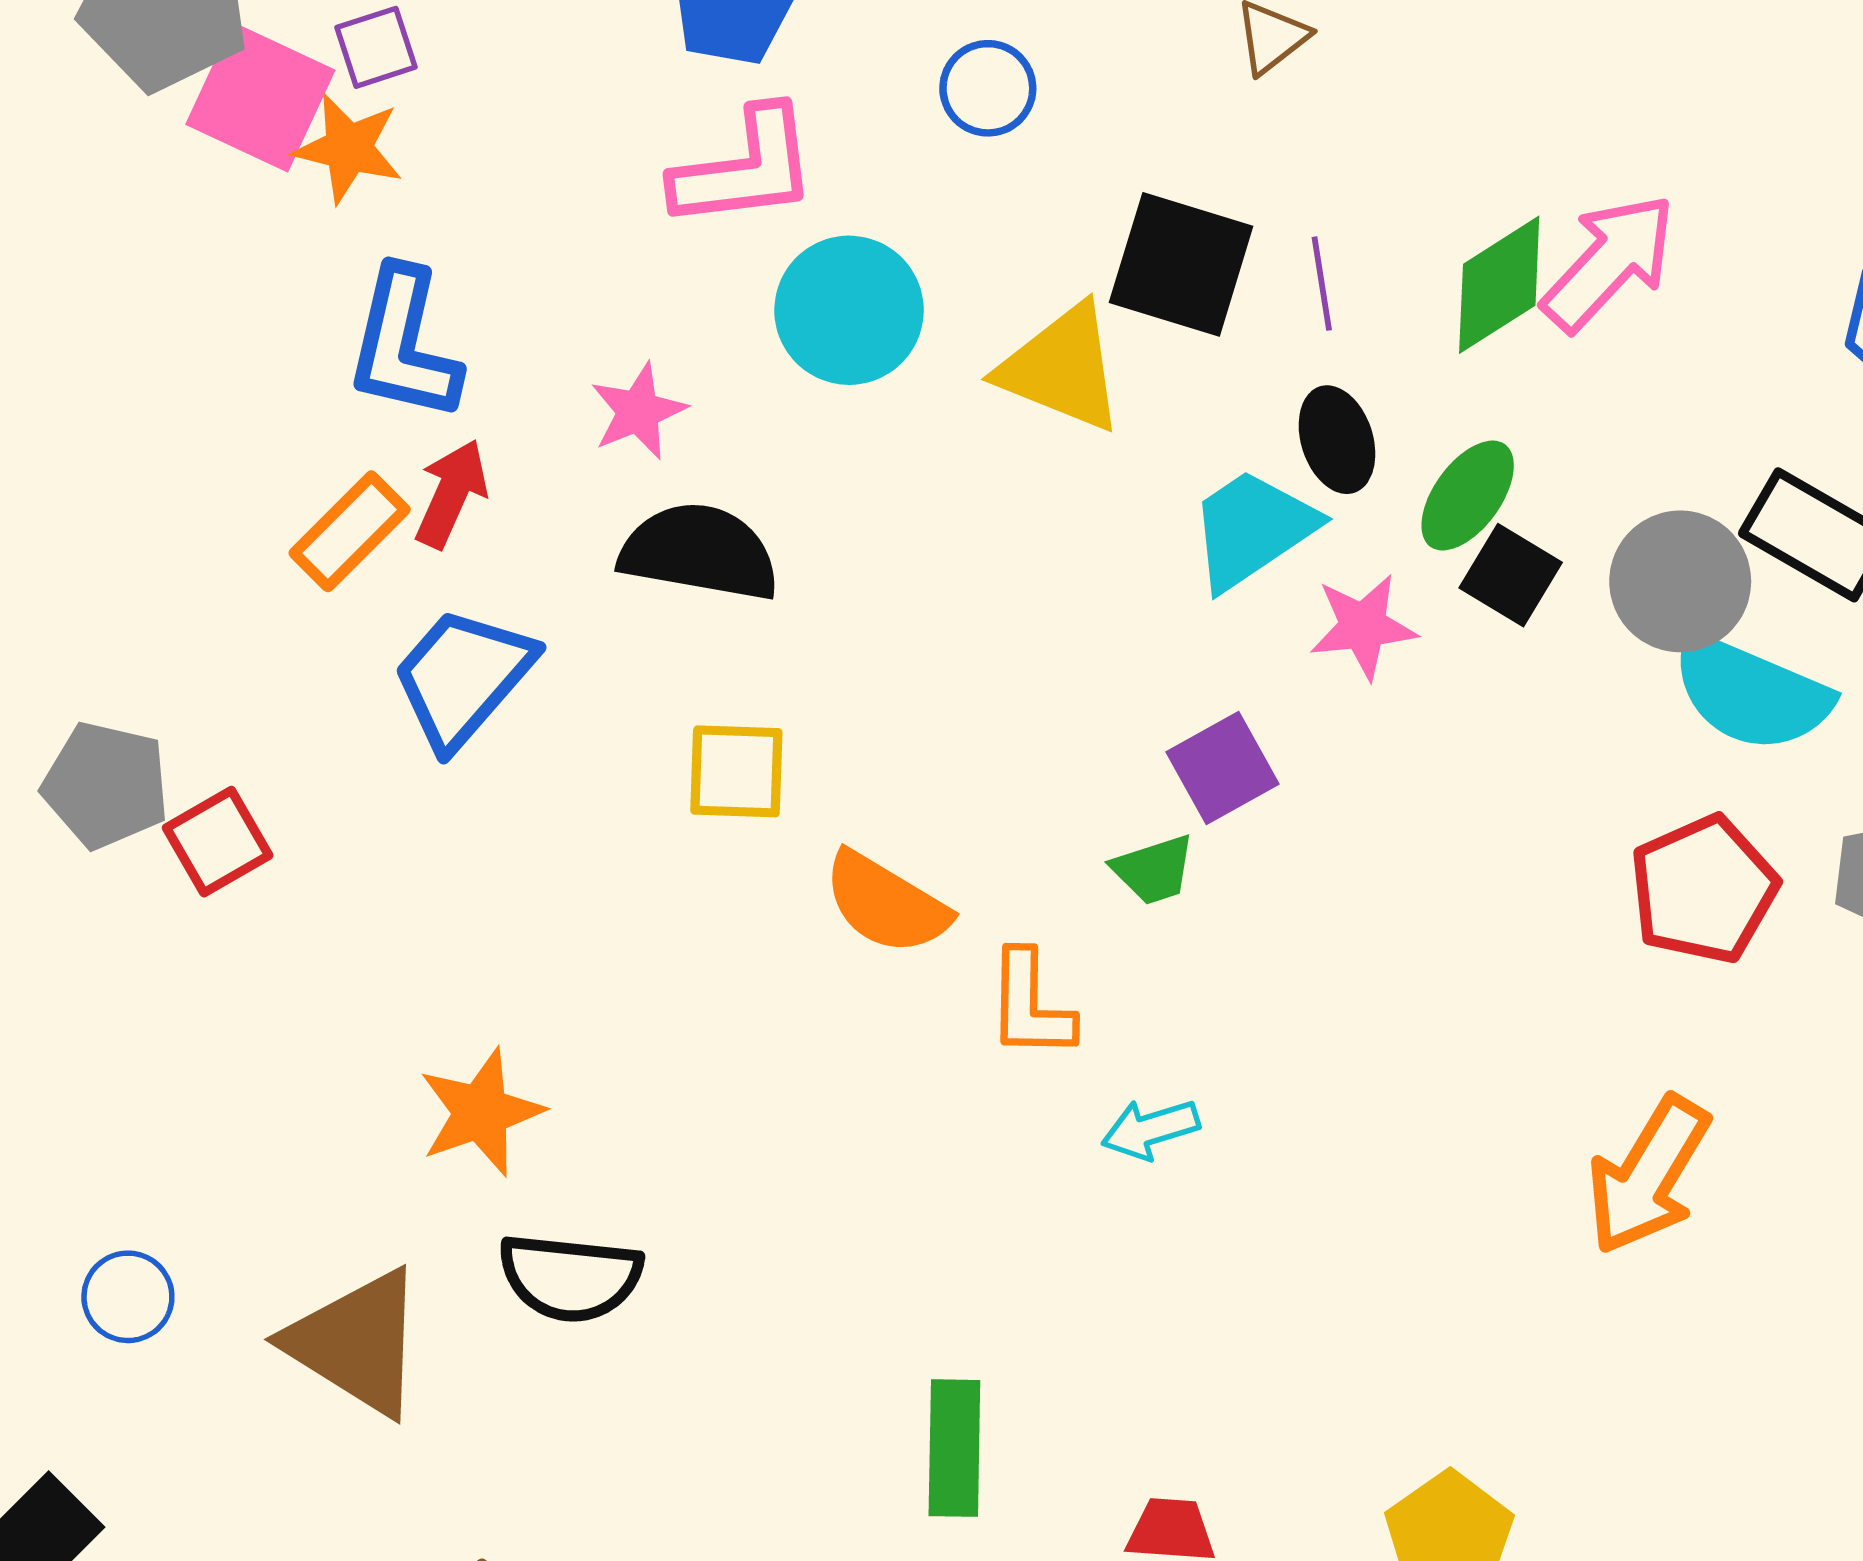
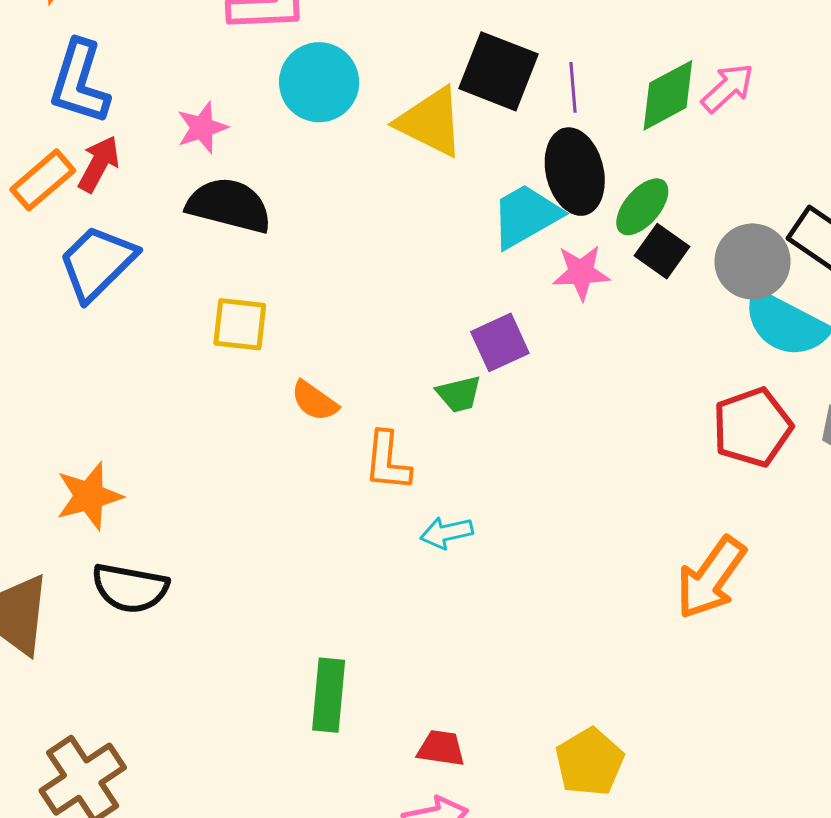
pink arrow: (1609, 263) -> (728, 88), size x0.7
black ellipse: (1337, 440) -> (575, 172), size x1.5
orange semicircle: (886, 903) -> (314, 401), size x0.7

